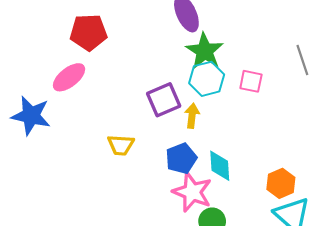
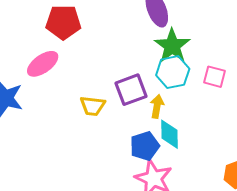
yellow trapezoid: (121, 145) -> (93, 106), moved
cyan diamond: (220, 166) -> (169, 134), moved

